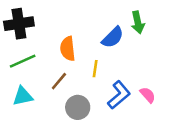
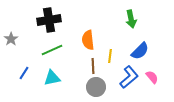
green arrow: (138, 22) -> (131, 19), moved
blue semicircle: (113, 37) -> (140, 51), moved
brown line: (59, 81) -> (93, 66), moved, turned -42

